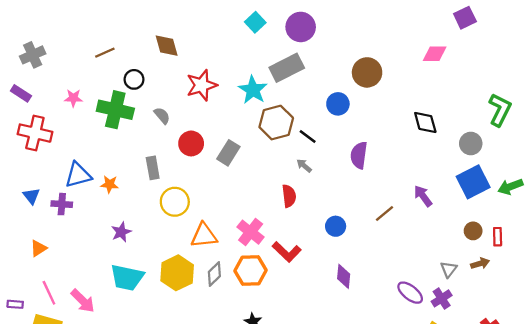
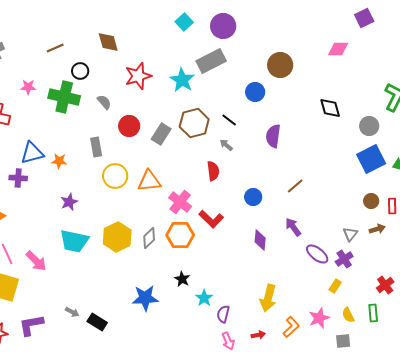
brown hexagon: (276, 123) -> (194, 123), moved
purple arrow: (423, 196) -> (293, 227), moved
orange triangle: (204, 236) -> (149, 181), moved

